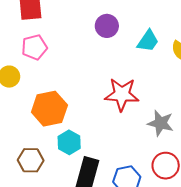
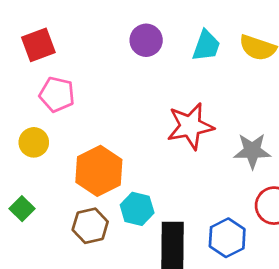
pink pentagon: (34, 47) -> (57, 94), turned -30
brown hexagon: (31, 160) -> (90, 226), moved

